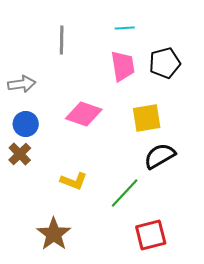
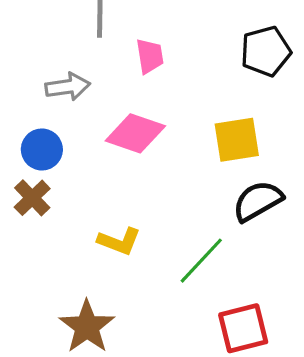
pink trapezoid: (123, 66) -> (150, 56), moved, size x0.7
gray arrow: (22, 84) -> (68, 87), moved

